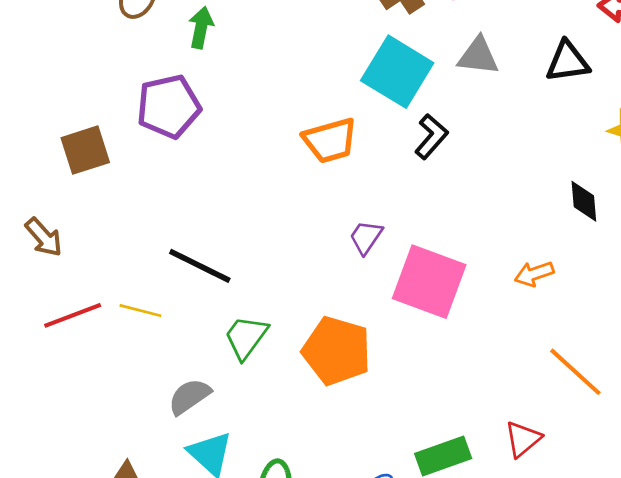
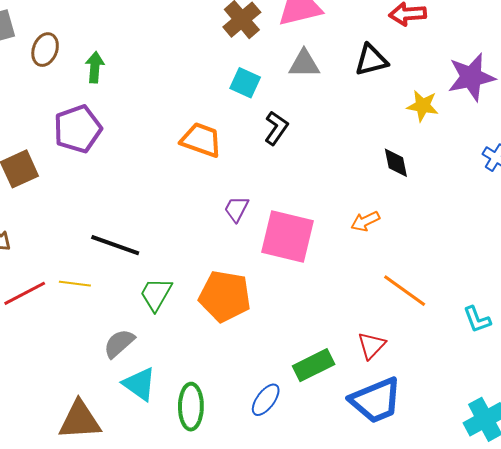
cyan square: (397, 72) -> (245, 83), size x0.6
orange trapezoid: (330, 140) -> (201, 140), turned -138

